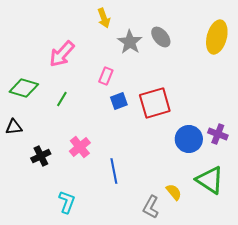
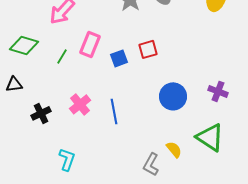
pink rectangle: (106, 76) -> (90, 44), moved, size x1.4
red square: (155, 103) -> (148, 49), moved, size x0.6
blue circle: (189, 139) -> (173, 96), moved
blue line: (114, 171) -> (114, 111), moved

